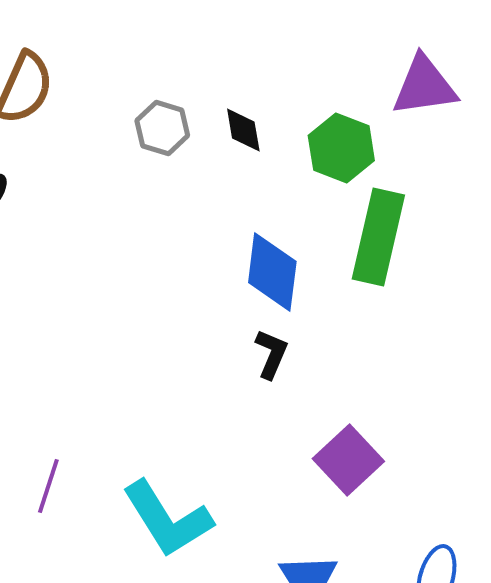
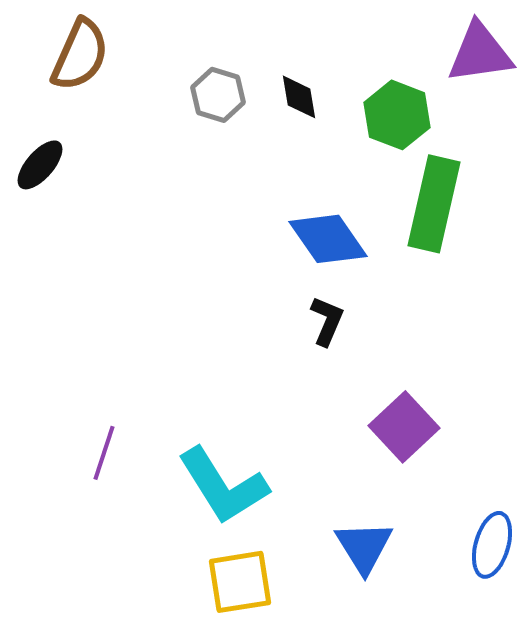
blue diamond: (272, 272) -> (328, 239), turned -42

